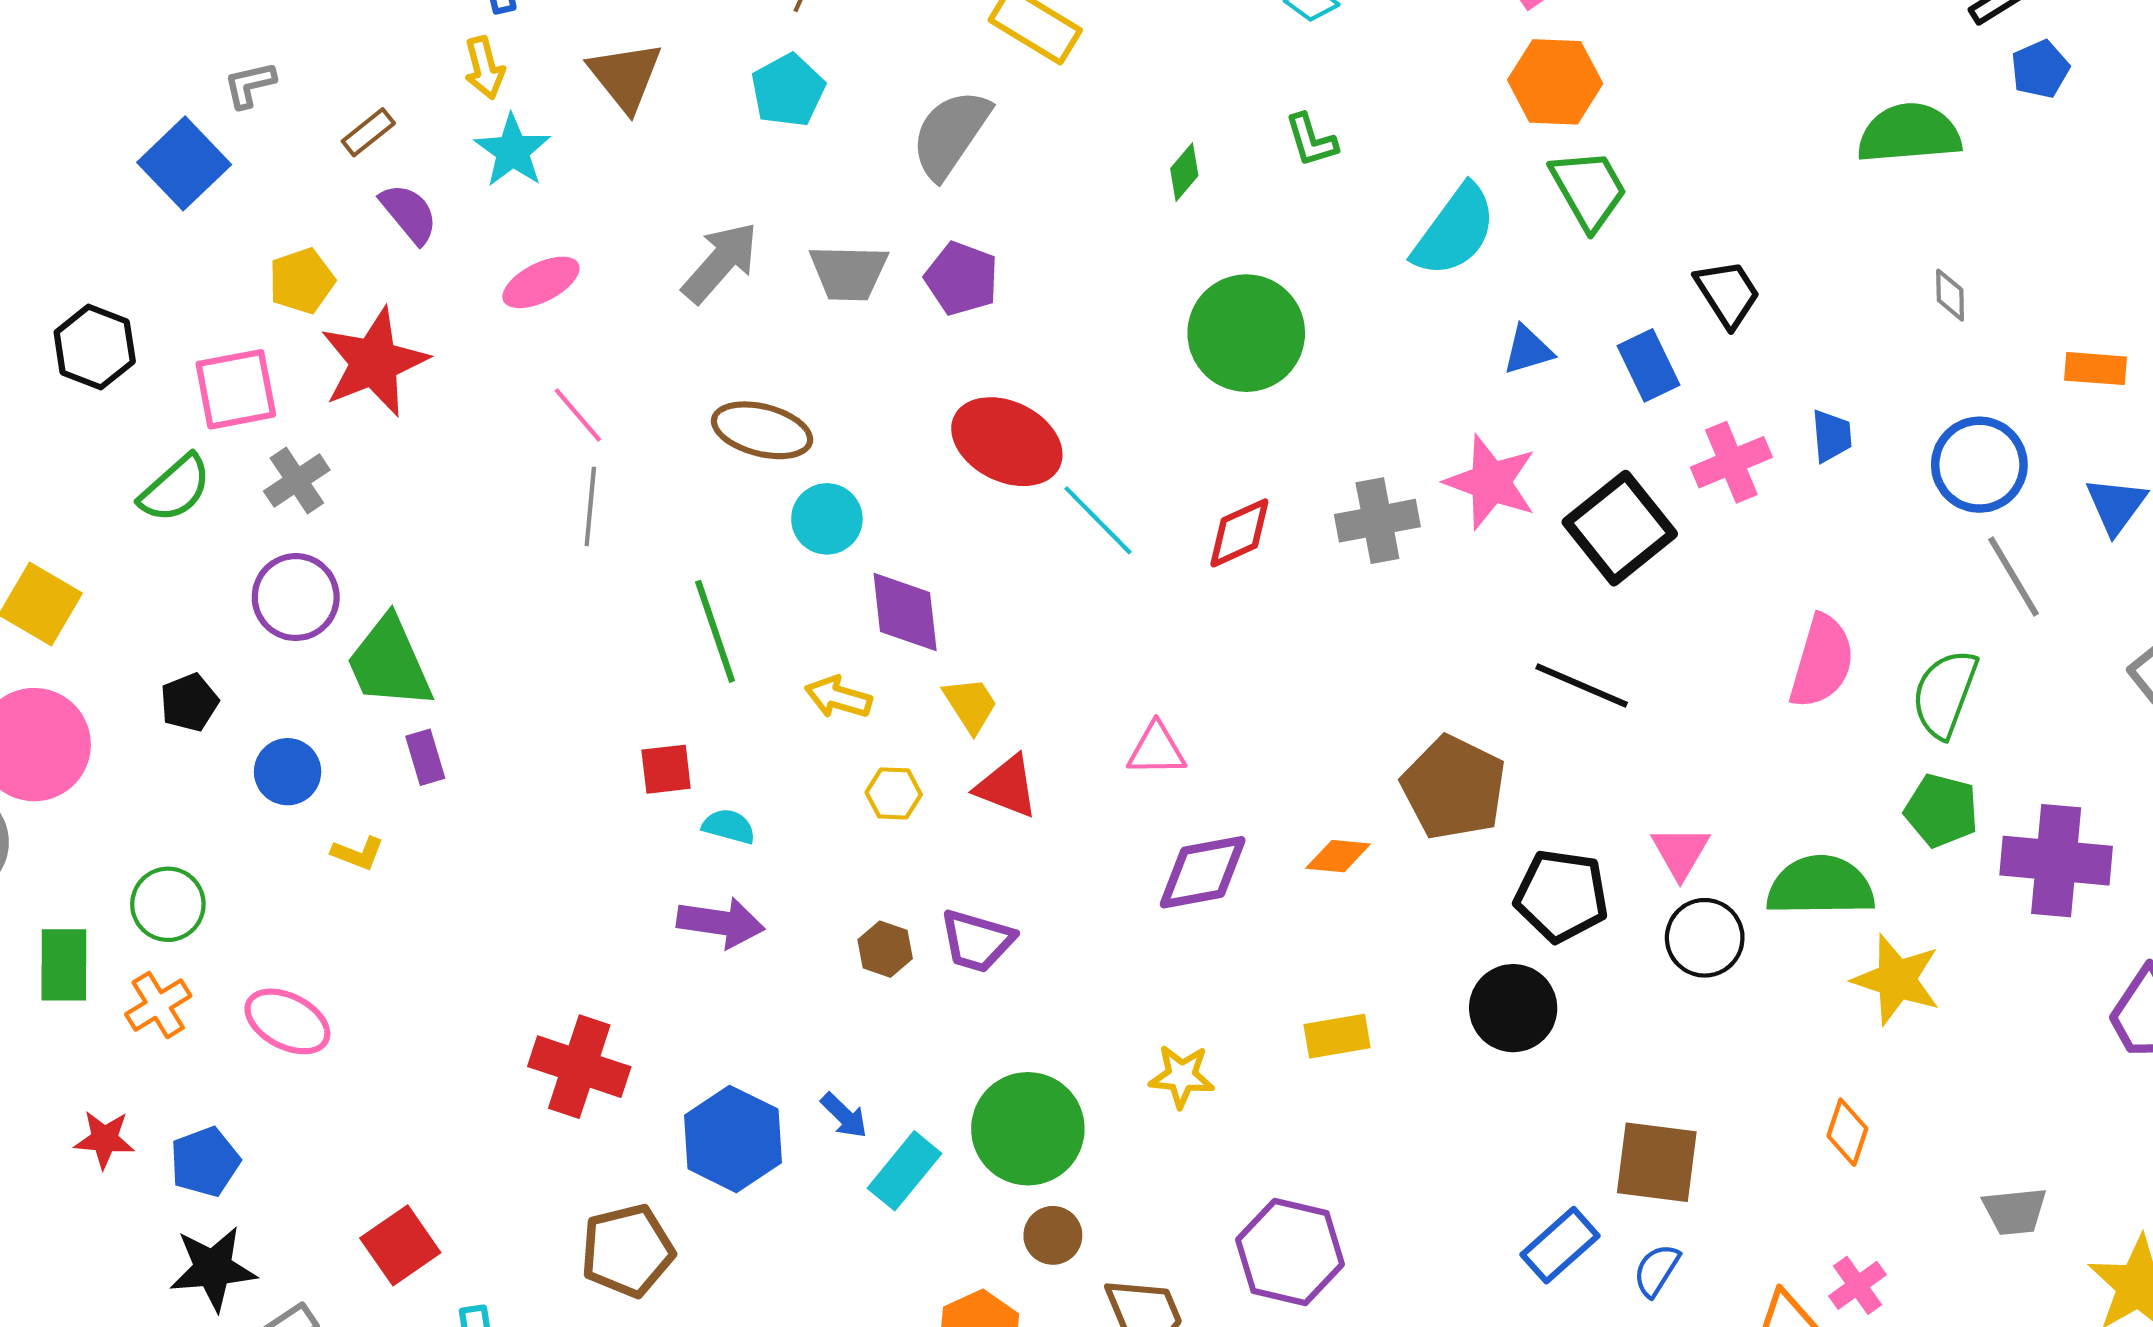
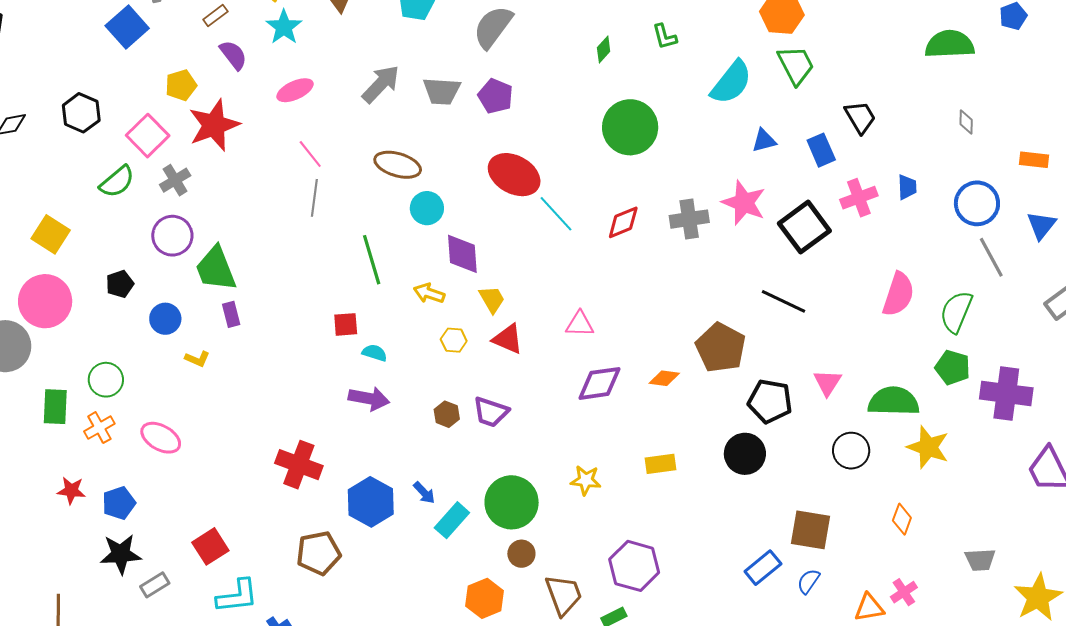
pink square: (236, 389) -> (148, 136), turned -36
black circle: (1705, 938) -> (851, 451), moved

